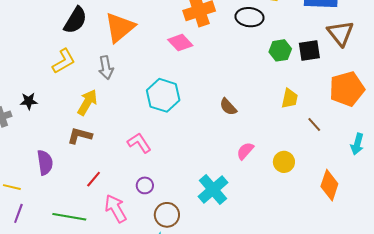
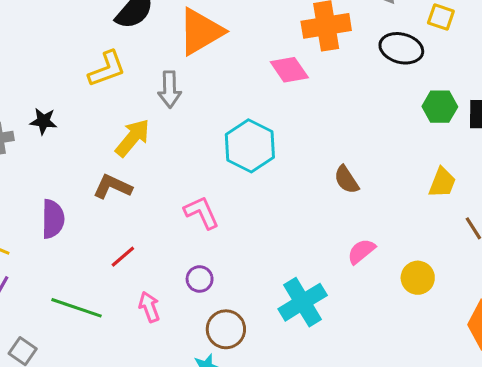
pink arrow: (116, 209) -> (149, 307), size x0.7

